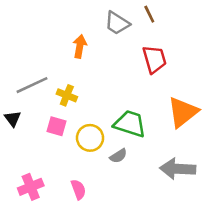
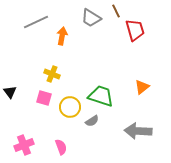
red trapezoid: (154, 59) -> (135, 30), moved
gray line: (32, 85) -> (36, 22), moved
orange triangle: (183, 112) -> (142, 87), size x0.6

